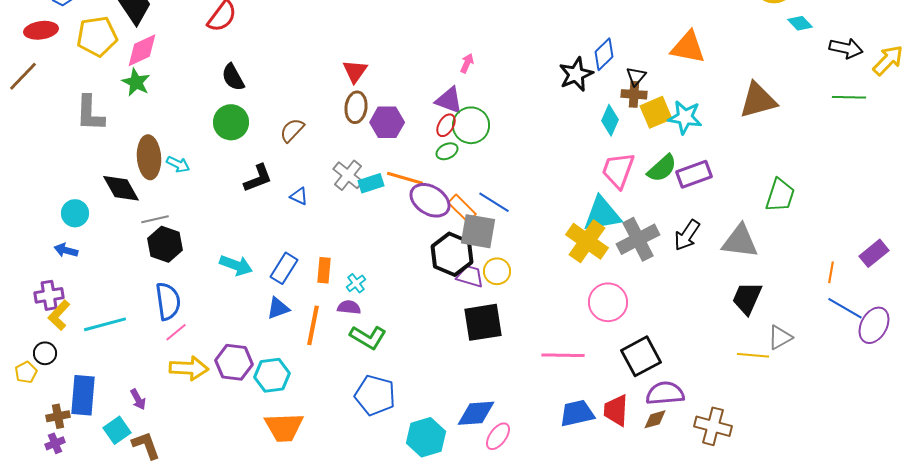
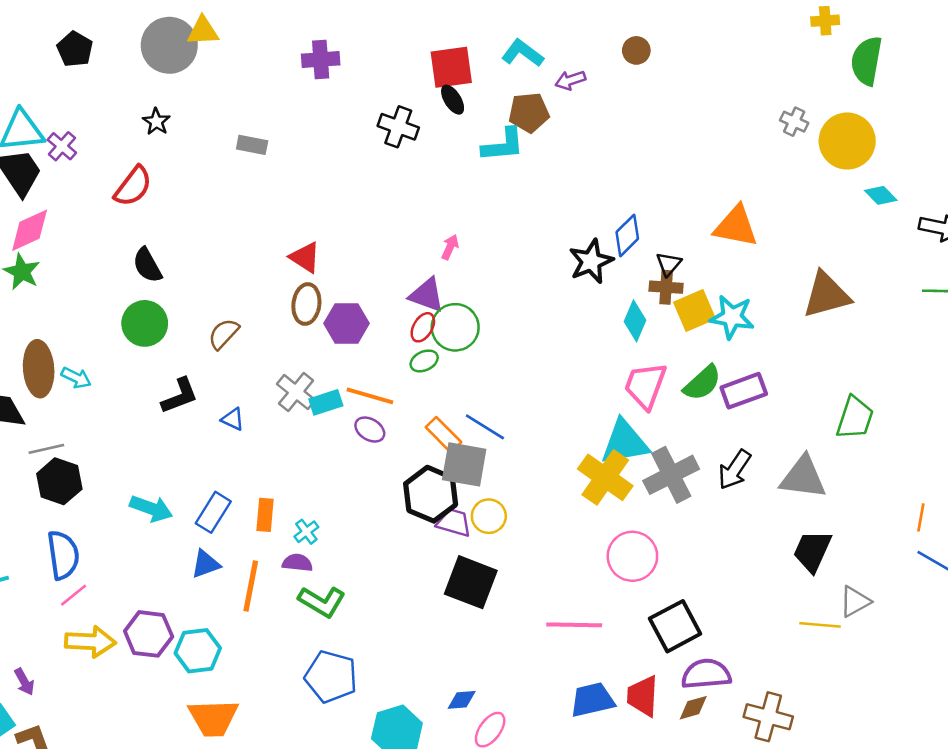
red triangle: (355, 71) -> (305, 257), turned -32
purple ellipse: (430, 200) -> (370, 430), moved, size x0.6
black square: (483, 322) -> (471, 582), turned 30
blue diamond: (476, 413) -> (462, 700), size x0.6

